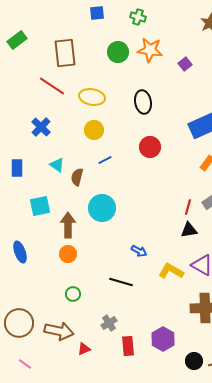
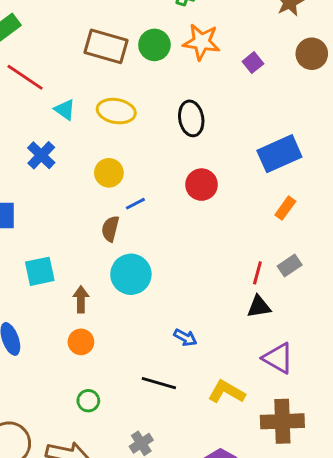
brown rectangle: (65, 53) -> (106, 46), moved, turned -68
red line: (52, 86) -> (25, 77), moved
yellow circle: (94, 130) -> (109, 173), moved
cyan triangle: (57, 165) -> (65, 110), moved
brown semicircle: (77, 177) -> (110, 229), moved
brown arrow: (68, 225) -> (81, 299), size x0.7
yellow L-shape: (171, 271) -> (227, 392), moved

